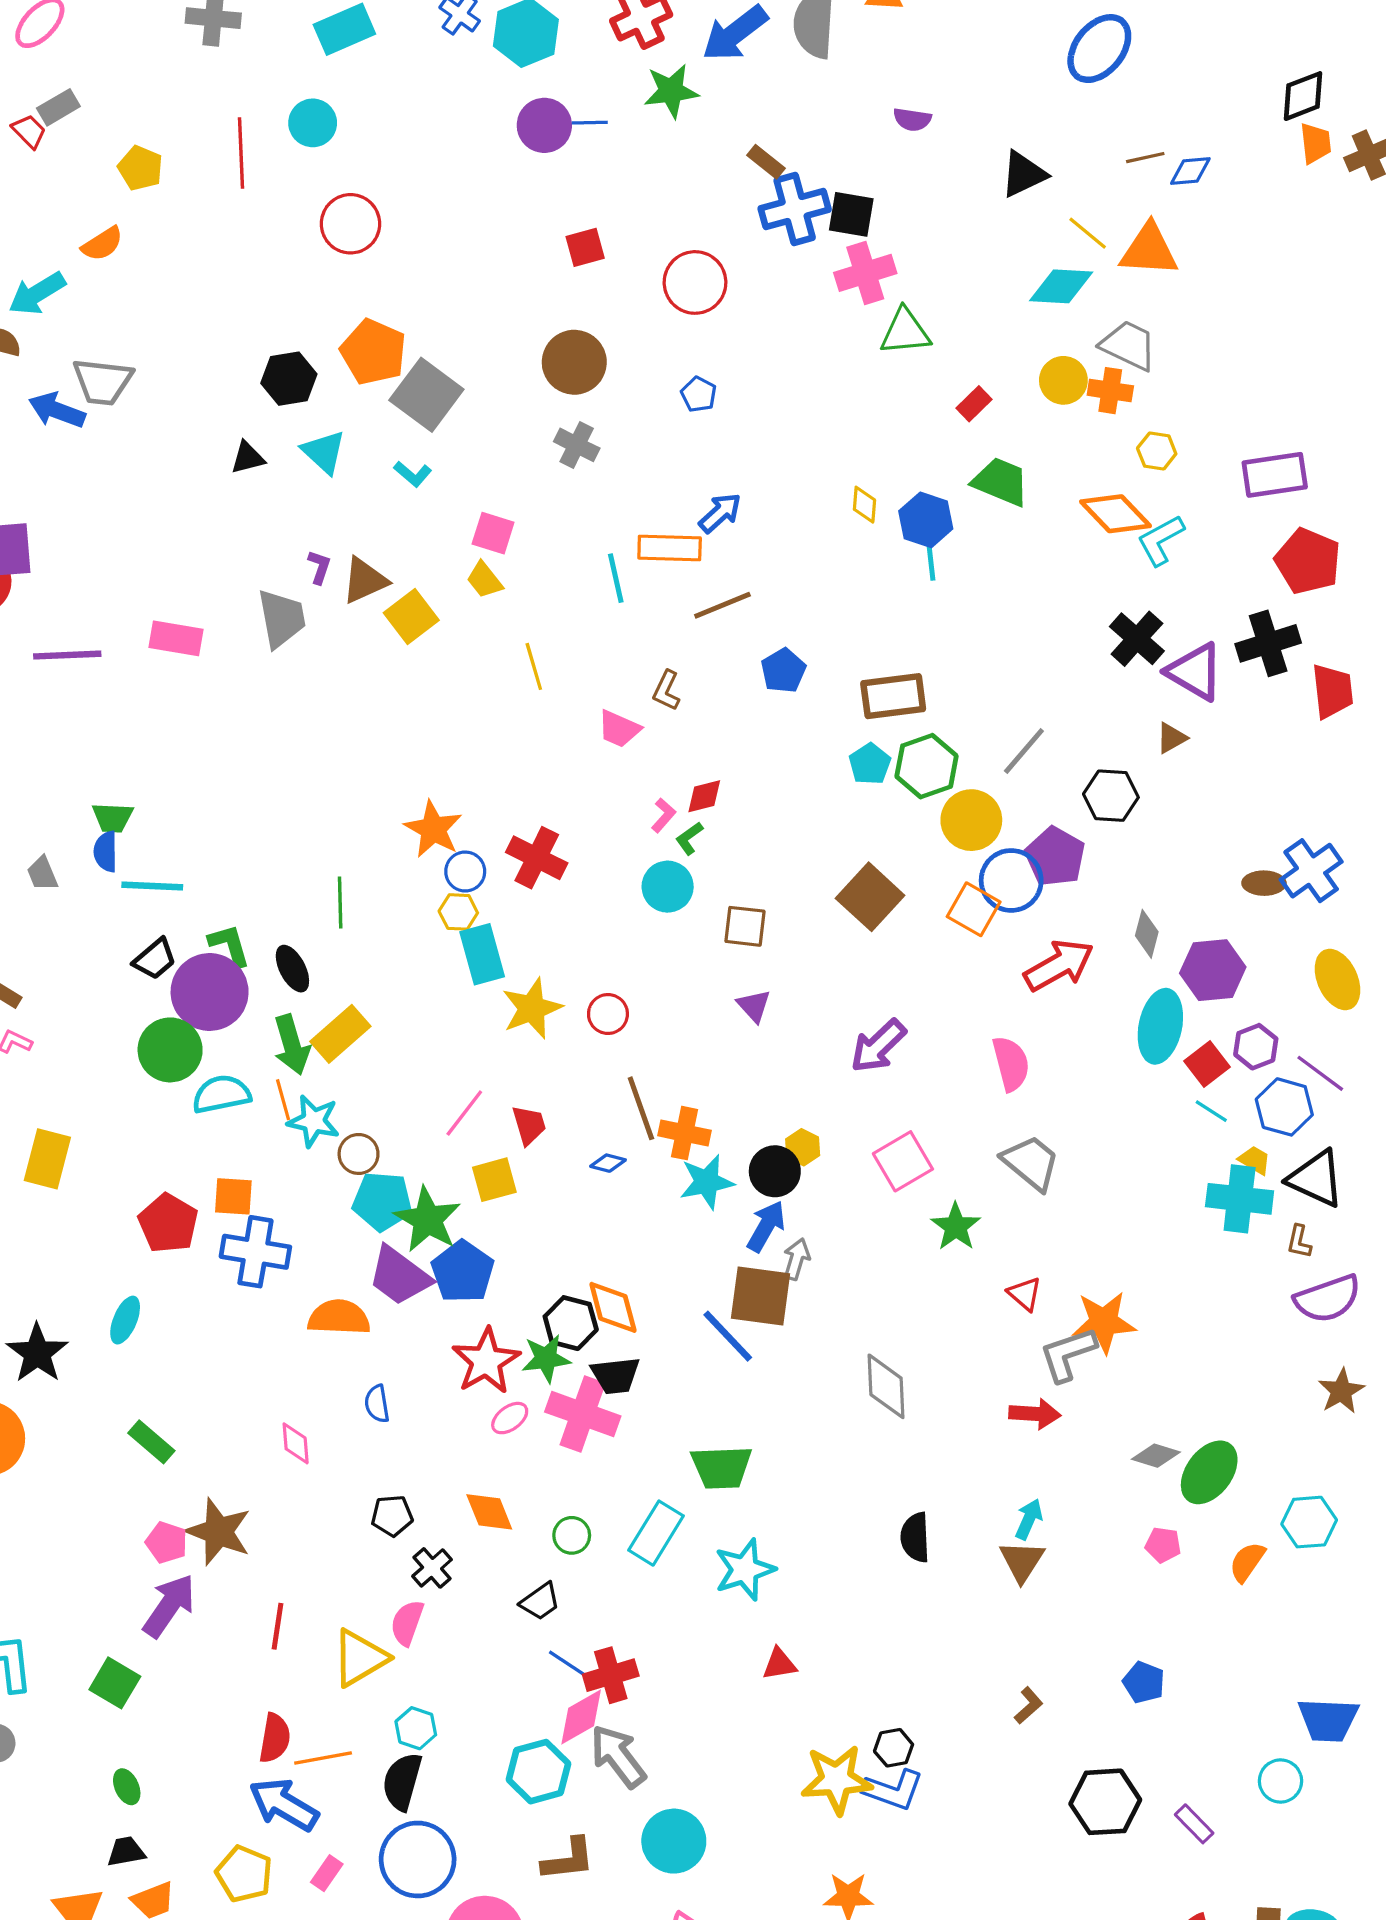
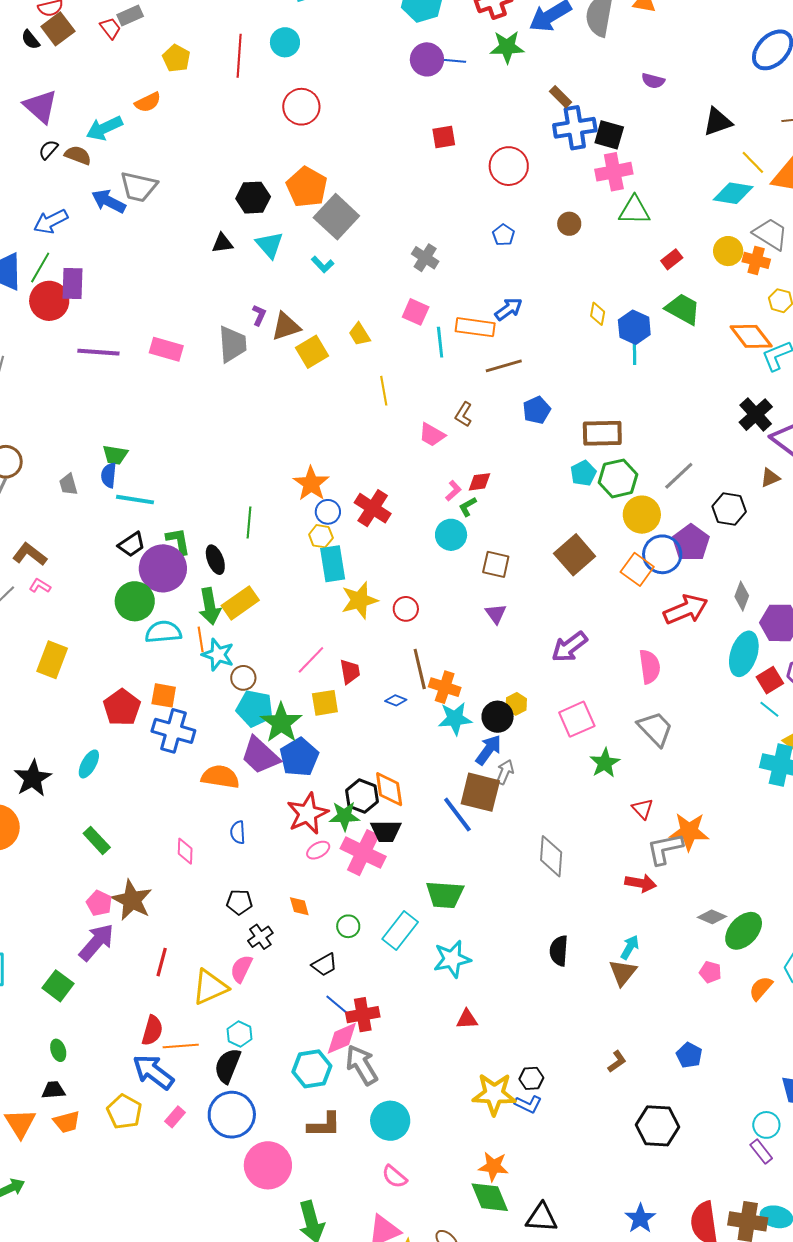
brown circle: (574, 362) -> (569, 224), moved, size x0.6
pink square: (493, 533) -> (416, 312), moved
orange diamond: (489, 1512) -> (299, 906), size x0.7
blue L-shape: (893, 1790) -> (528, 1104), size x0.7
purple rectangle: (1194, 1824) -> (761, 1152), moved

